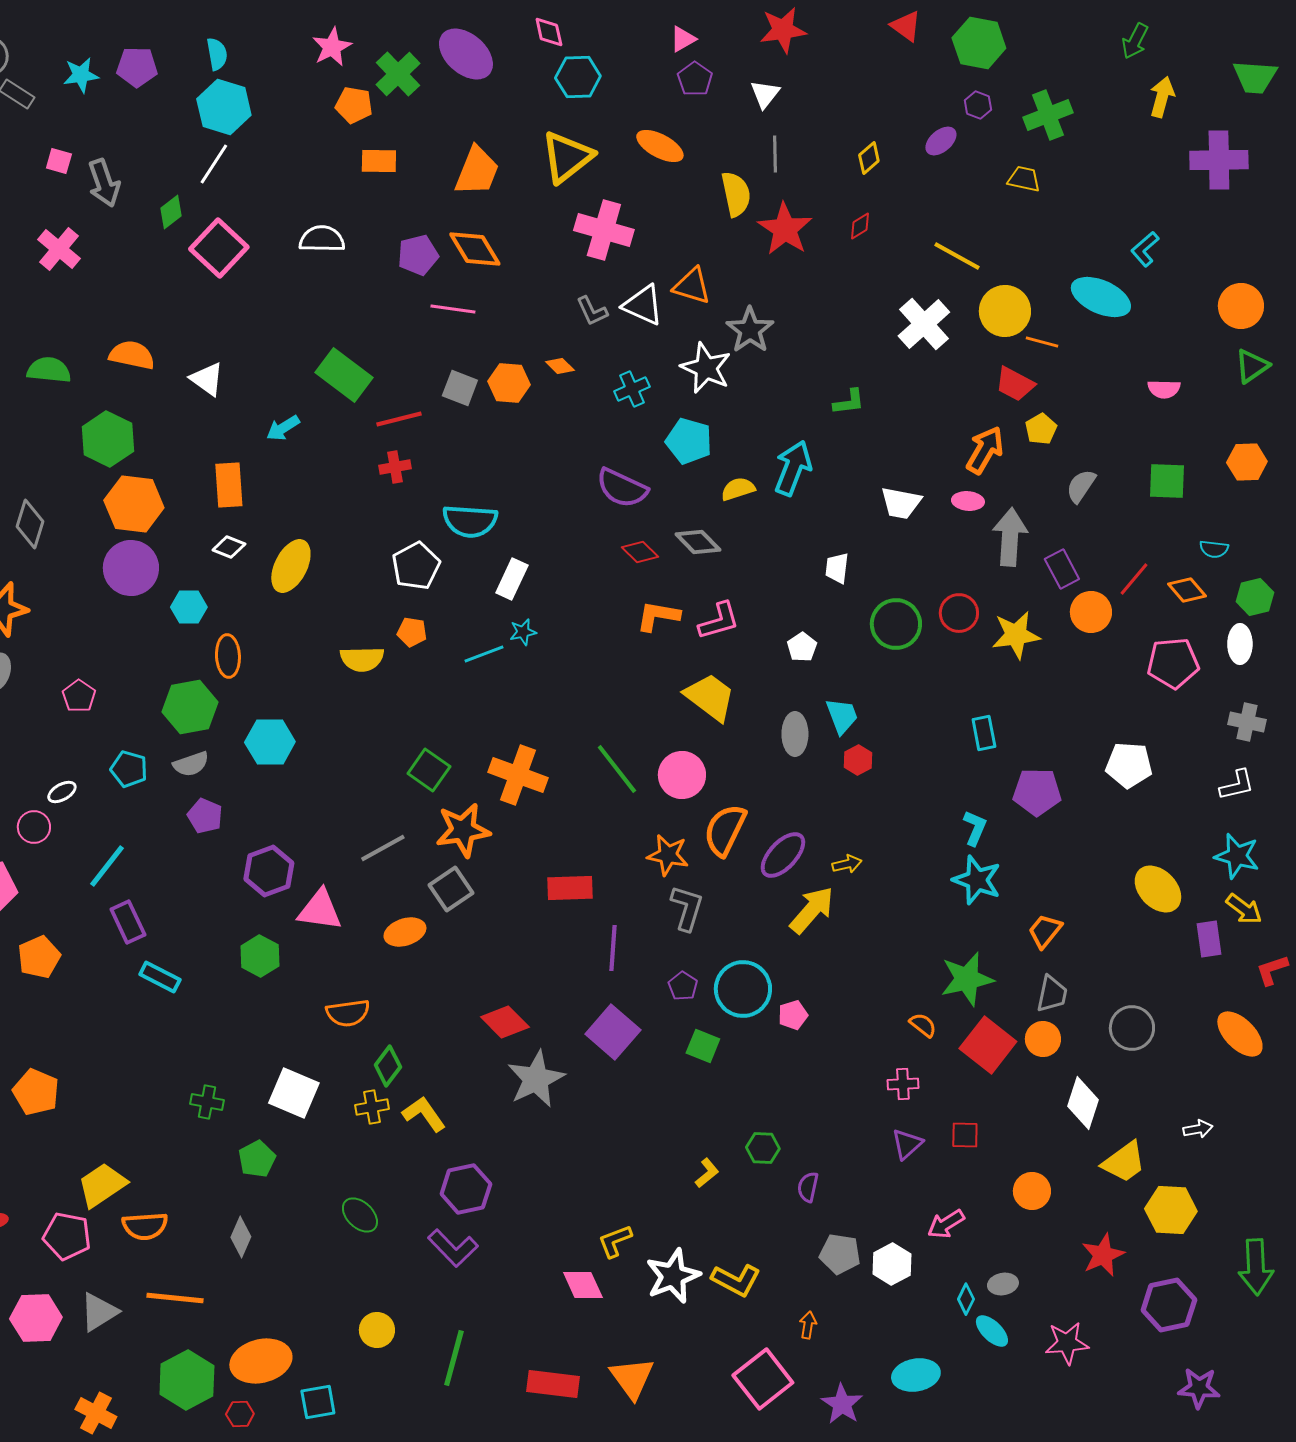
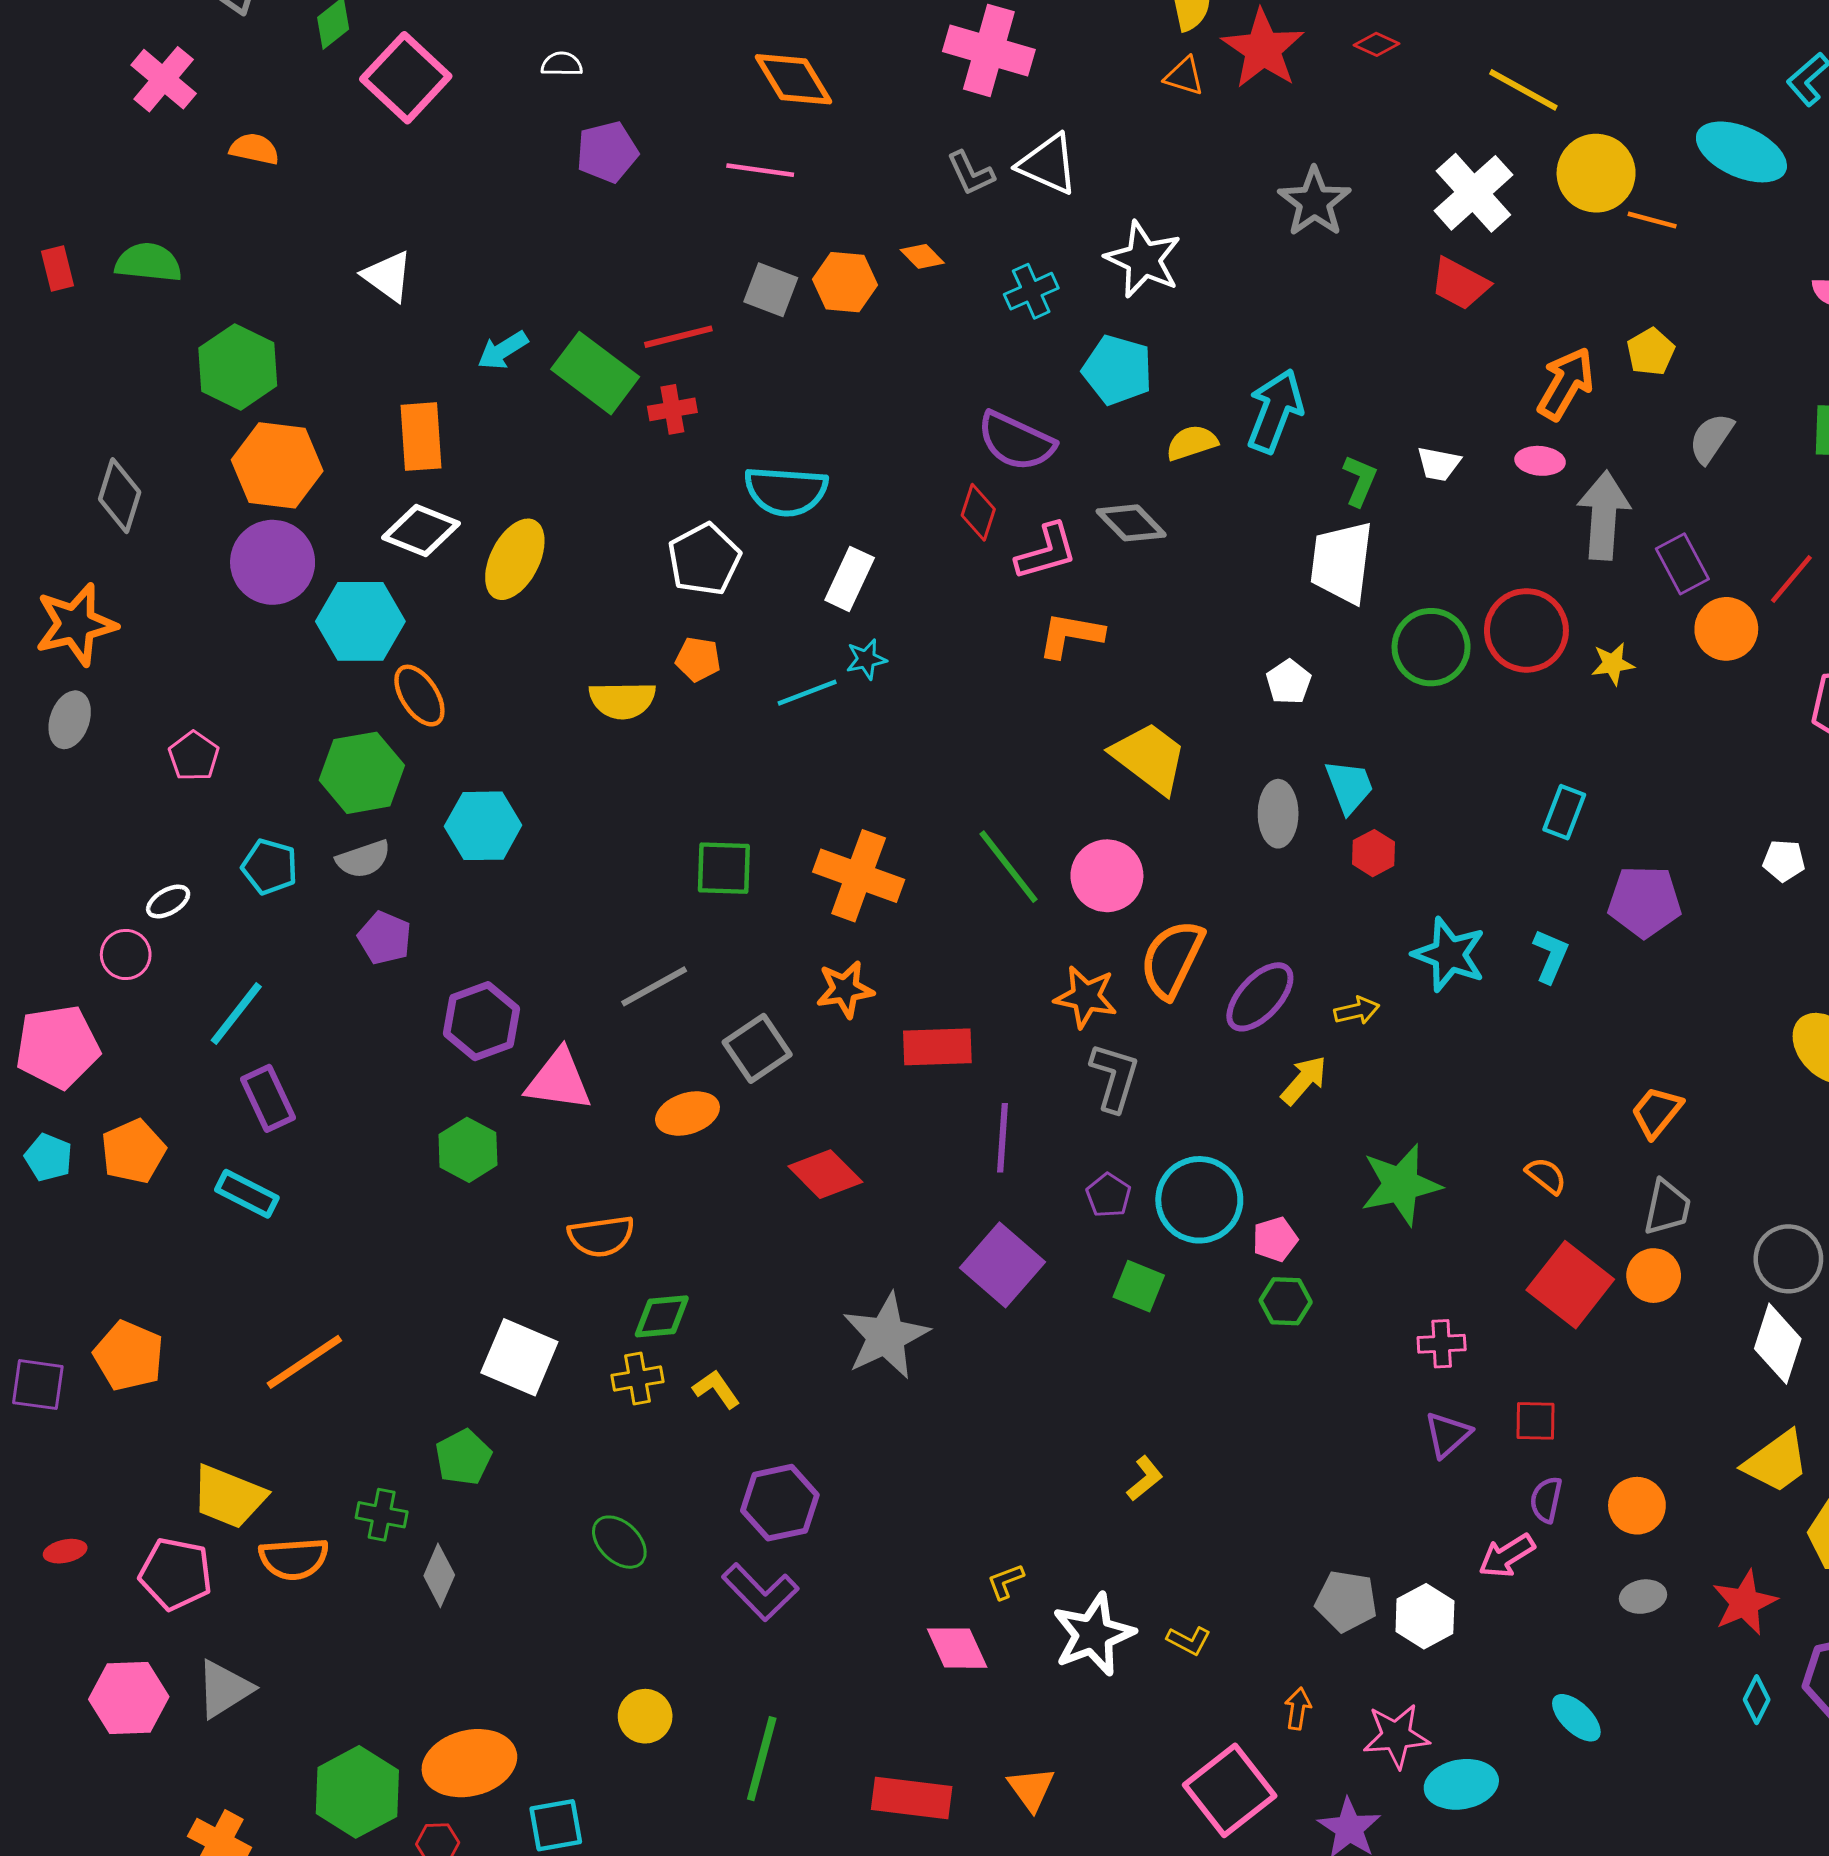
red diamond: (860, 226) -> (1376, 44), turned 56
white semicircle: (322, 239) -> (562, 64), size x0.6
purple pentagon: (418, 255) -> (607, 152), moved
orange triangle: (692, 286) -> (1184, 76), moved, size x0.7
gray star: (750, 330) -> (1314, 202), moved
orange semicircle: (132, 355) -> (254, 149), moved, size x0.7
green rectangle: (344, 375) -> (595, 373), moved
red trapezoid: (1015, 384) -> (1460, 284), moved
green L-shape: (849, 402) -> (1360, 481), moved, turned -60
white trapezoid: (901, 503) -> (1439, 464), size x0.7
white diamond: (229, 547) -> (421, 530), size x1.5
red diamond: (640, 552) -> (978, 512), moved, turned 63
white trapezoid: (837, 568) -> (1342, 562), size x1.8
cyan hexagon: (189, 607) -> (360, 621), size x1.6
red circle: (959, 613) -> (1526, 630), size x1.4
pink L-shape: (719, 621) -> (1046, 552), moved
yellow star: (1016, 635) -> (1613, 664), size x0.6
orange ellipse: (228, 656) -> (419, 696), turned -30
cyan rectangle: (984, 733) -> (1564, 812), turned 32
white pentagon: (1129, 765) -> (1784, 861), size x0.6
green square: (429, 770) -> (724, 868), turned -33
orange star: (463, 830) -> (845, 989), moved, size x0.7
cyan star: (977, 880) -> (1449, 955), moved
yellow arrow: (812, 910) -> (1304, 1080), size x0.7
cyan rectangle: (160, 977) -> (247, 1194), moved
green star: (967, 979) -> (1401, 1185), moved
red diamond: (505, 1022) -> (825, 1174), moved
orange semicircle: (923, 1025) -> (1546, 1176), moved
green diamond: (388, 1066) -> (662, 1316), turned 48
green cross: (207, 1102) -> (382, 1515), moved
white diamond: (1083, 1103) -> (1778, 1344), moved
yellow L-shape: (424, 1114) -> (716, 1389), size x0.7
green hexagon: (763, 1148) -> (1286, 1301), moved
yellow trapezoid: (102, 1185) -> (229, 1497), turned -124
purple semicircle: (808, 1187) -> (1546, 1500), moved
yellow L-shape: (615, 1241) -> (1005, 1581), size x0.7
yellow L-shape: (736, 1280) -> (1189, 1640), size x0.6
gray ellipse: (1003, 1284) -> (1643, 1597), moved
orange line: (175, 1298) -> (304, 1362), moved, turned -40
cyan diamond: (966, 1299) -> (1757, 1700), moved
pink star: (1067, 1343) -> (1396, 1736), moved
orange triangle: (632, 1378) -> (1031, 1789), size x0.7

